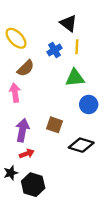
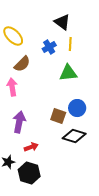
blue circle: (89, 104) -> (77, 108), moved
brown square: (54, 125) -> (58, 116), moved
red arrow: (27, 154) -> (31, 147), moved

